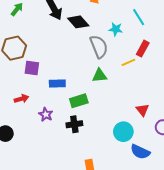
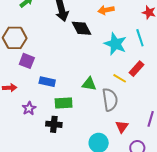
cyan star: (116, 29) -> (115, 44), size x1.6
gray semicircle: (99, 47) -> (110, 100), moved
yellow line: (128, 62) -> (120, 78), turned 40

